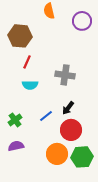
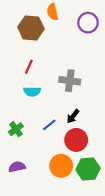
brown hexagon: (20, 36) -> (31, 28), moved
purple semicircle: (16, 146) -> (17, 167), moved

